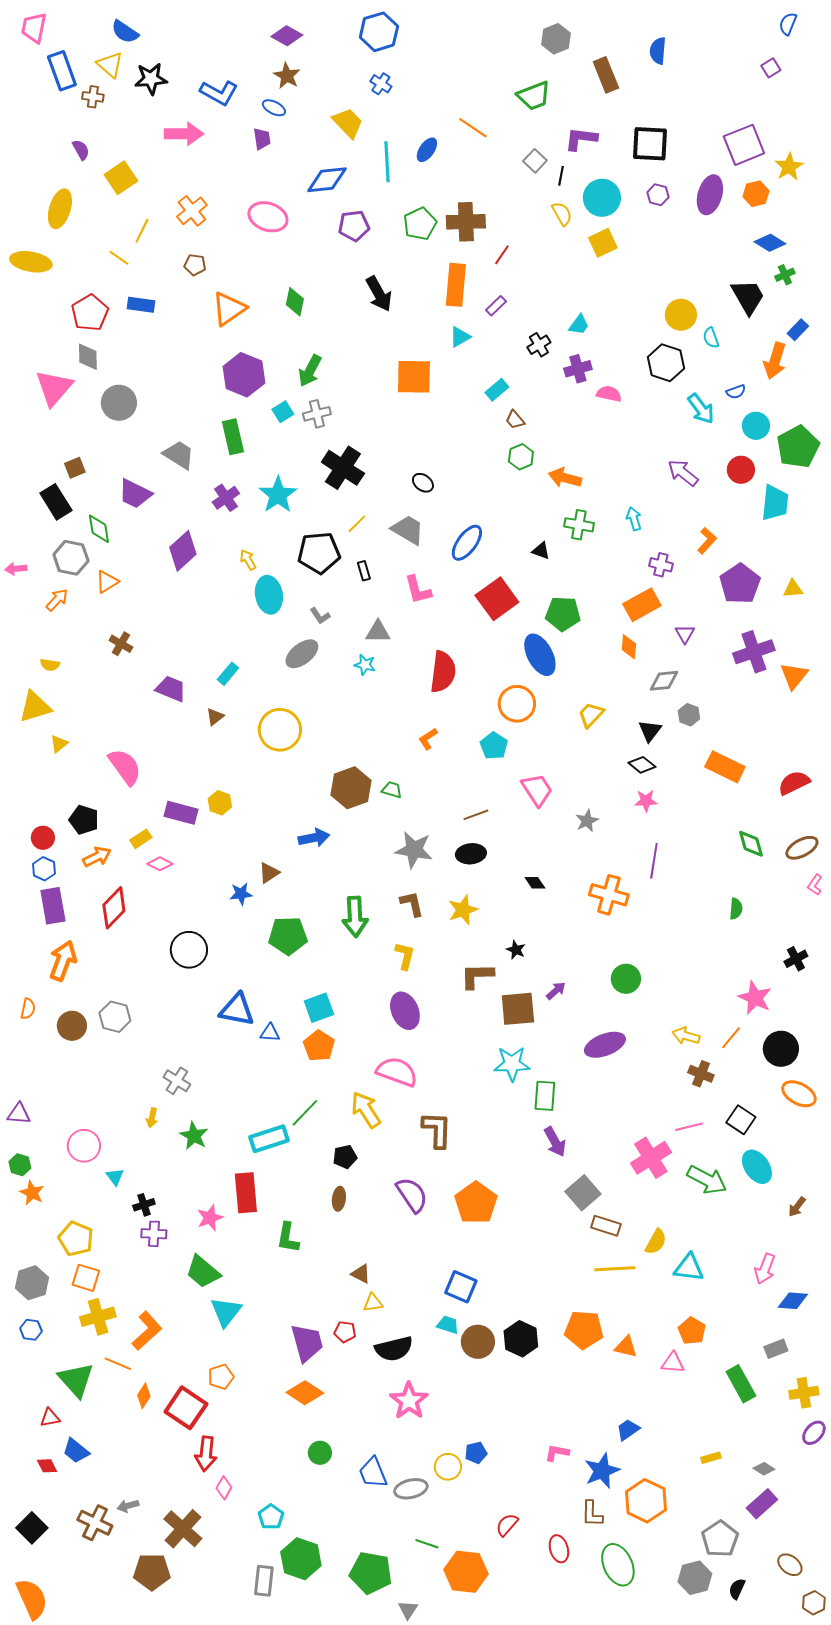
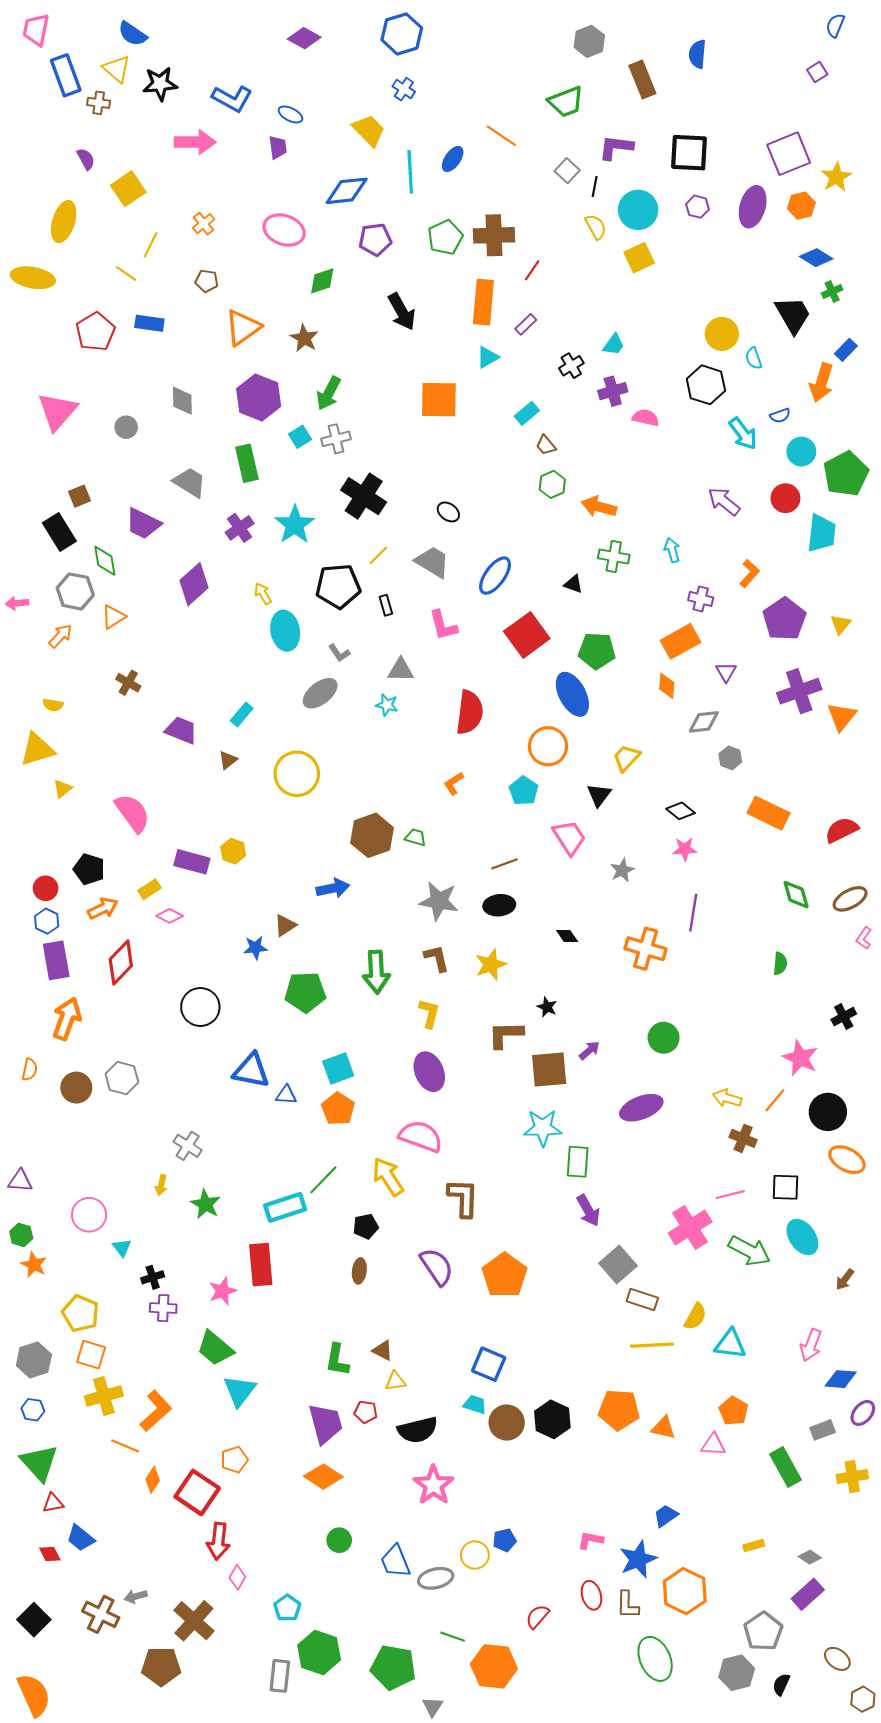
brown star: (287, 76) -> (304, 338), moved
orange cross: (192, 211) -> (204, 224), size x0.7
green diamond: (295, 302) -> (322, 281), moved, turned 60
gray diamond: (88, 357) -> (182, 401), moved
gray circle: (119, 403) -> (126, 427), size x0.6
yellow triangle: (793, 589) -> (841, 624), turned -45
black triangle: (650, 731) -> (599, 795), moved
black square: (741, 1120) -> (785, 1187), turned -32
green L-shape: (288, 1238) -> (337, 1360), moved
green triangle: (76, 1380) -> (39, 1463), moved
purple ellipse: (814, 1433) -> (863, 1413), moved
red ellipse: (559, 1549) -> (591, 1595), moved

